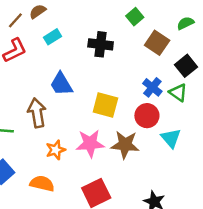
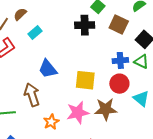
black cross: (101, 44) -> (85, 25), moved
blue cross: (152, 87) -> (120, 60), turned -35

